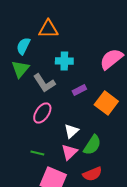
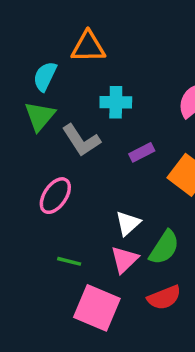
pink ellipse: (42, 113) -> (55, 196), moved

